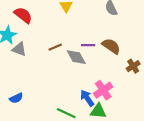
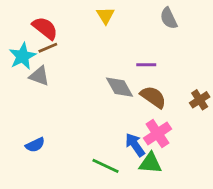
purple line: (88, 45) -> (146, 65), moved
brown semicircle: (111, 46) -> (153, 97), moved
brown line: (55, 47) -> (48, 48), moved

